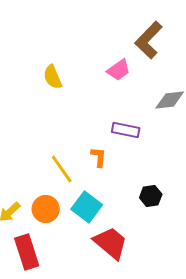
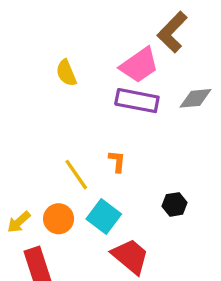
pink trapezoid: (119, 70) -> (139, 65), size x1.5
purple rectangle: (126, 130) -> (137, 101), moved, size x1.4

